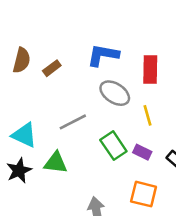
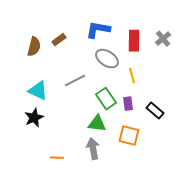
brown semicircle: (22, 60) -> (34, 47), moved
purple rectangle: (142, 152) -> (128, 104), turned 56
green triangle: (56, 163) -> (97, 124), moved

